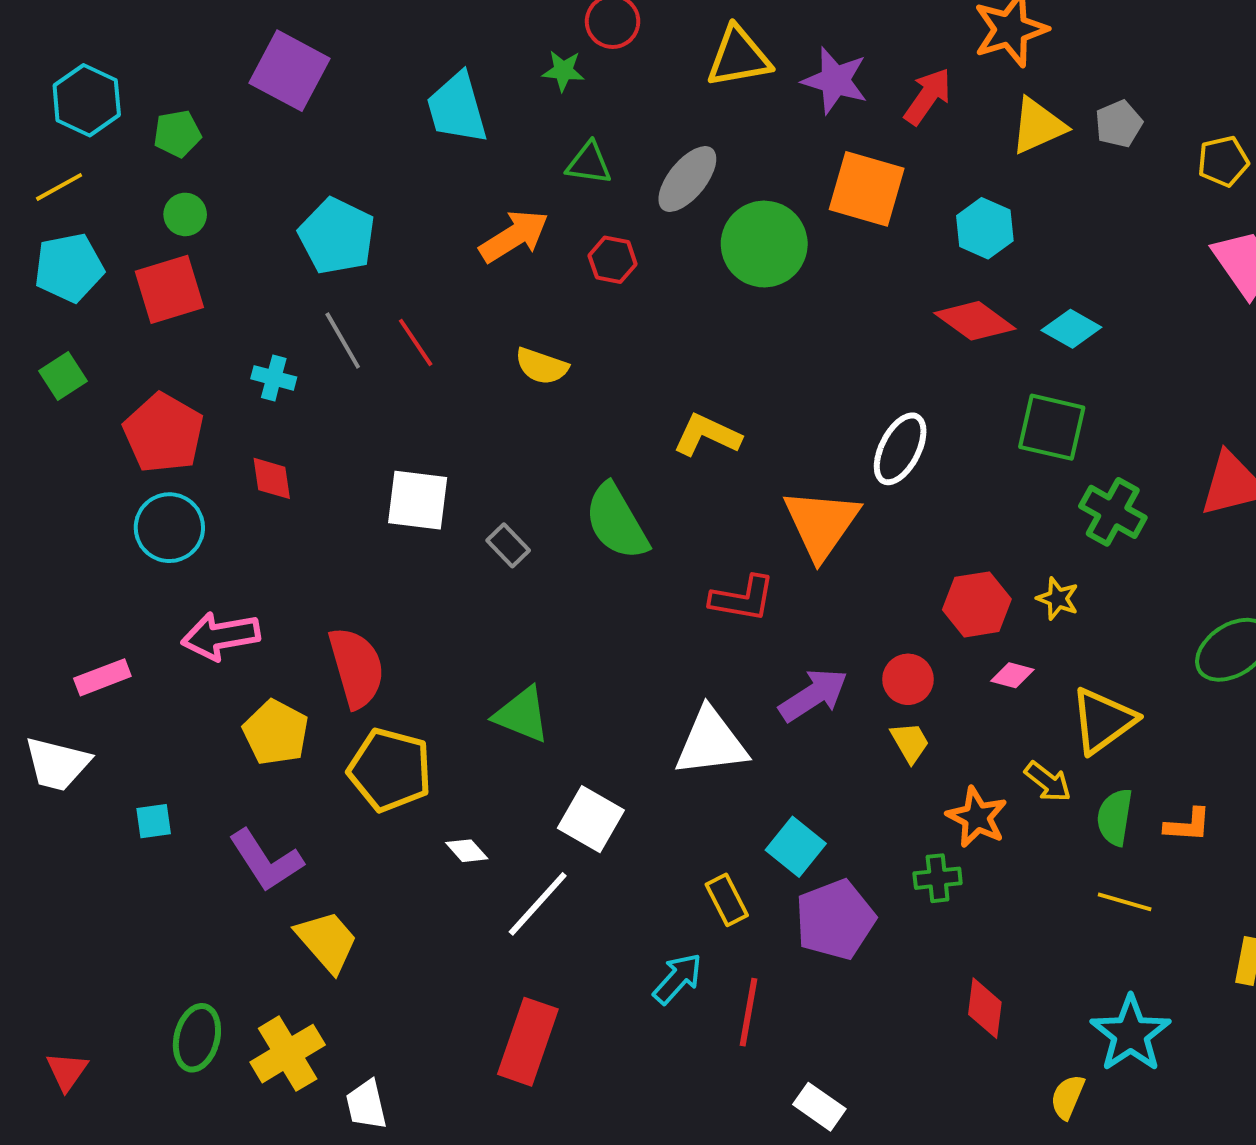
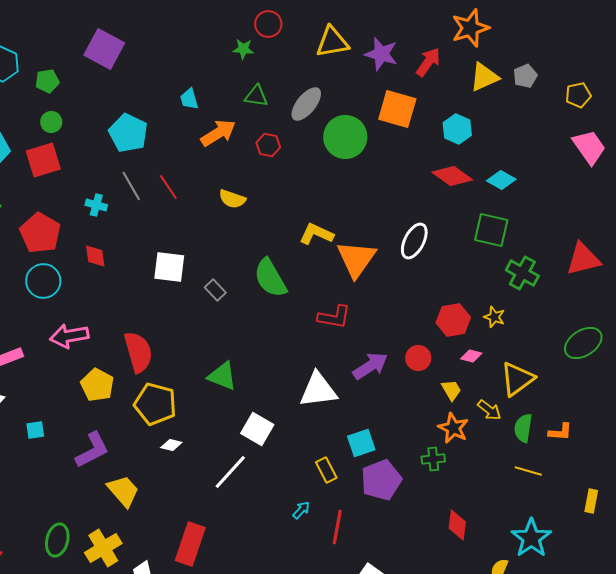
cyan trapezoid: (457, 108) -> (189, 99), moved, size x0.6
orange triangle: (821, 524) -> (356, 259), moved
yellow trapezoid: (910, 742) -> (451, 390), moved
cyan square: (796, 847) -> (361, 443), turned 32
white diamond: (467, 851) -> (171, 445), moved, turned -35
purple L-shape: (266, 860) -> (92, 450), turned -84
cyan arrow: (678, 979) -> (301, 510), size x0.7
red rectangle: (528, 1042) -> (190, 544), moved

